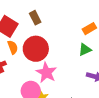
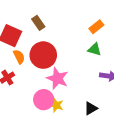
green triangle: (85, 50) -> (94, 49), turned 48

